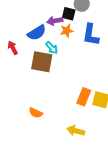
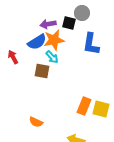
purple arrow: (55, 21) -> (48, 24), moved
orange star: (67, 31) -> (54, 40), moved, size x1.5
brown square: (42, 62) -> (42, 71), size x0.7

